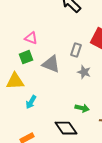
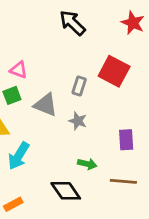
gray star: (84, 72) -> (78, 121), moved
cyan arrow: (31, 102) -> (19, 156), size x1.5

